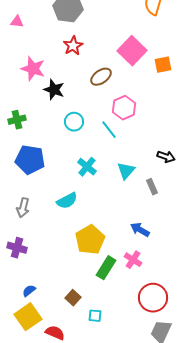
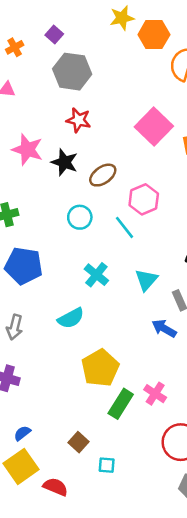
red star: (73, 46) -> (78, 120), turned -30
brown ellipse: (101, 77) -> (103, 175), moved
black star: (54, 90) -> (64, 162), moved
blue arrow: (140, 230) -> (164, 328), moved

